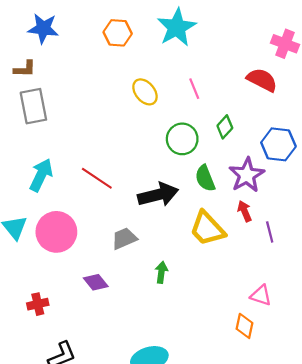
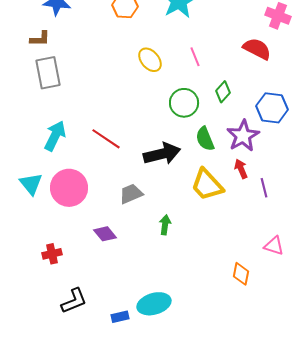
pink triangle: (261, 295) -> (274, 246), moved

